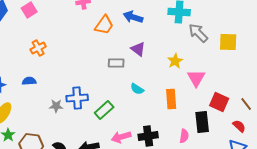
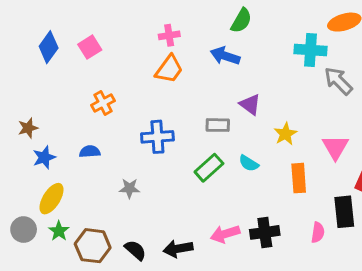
blue arrow: (133, 17) -> (225, 56), moved
orange trapezoid: (104, 25) -> (169, 69), moved
yellow star: (175, 61) -> (285, 134), moved
blue cross: (77, 98) -> (157, 137), moved
green rectangle: (104, 110) -> (209, 168), moved

